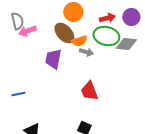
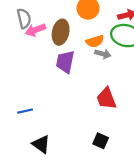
brown ellipse: (64, 33) -> (61, 32), moved, turned 55
blue line: (18, 94) -> (25, 111), moved

